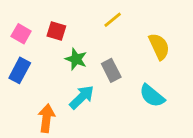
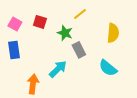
yellow semicircle: (159, 46) -> (113, 33), turned 30
green star: (76, 59) -> (65, 33), moved
blue rectangle: (20, 70) -> (14, 50), turned -36

